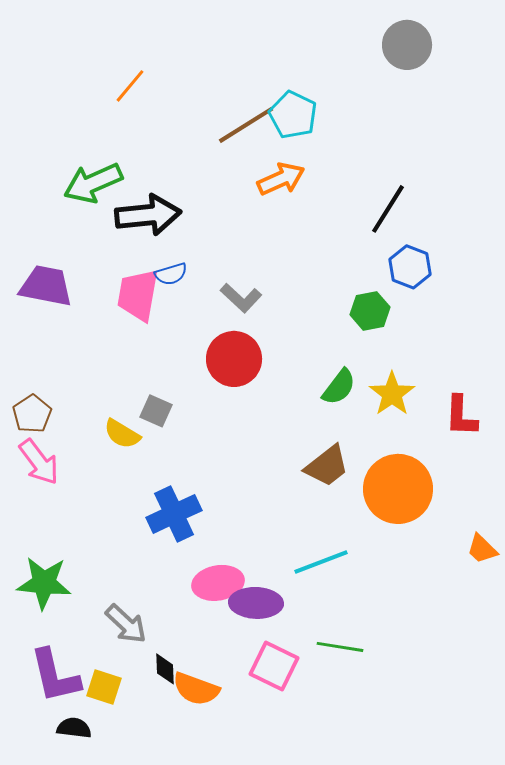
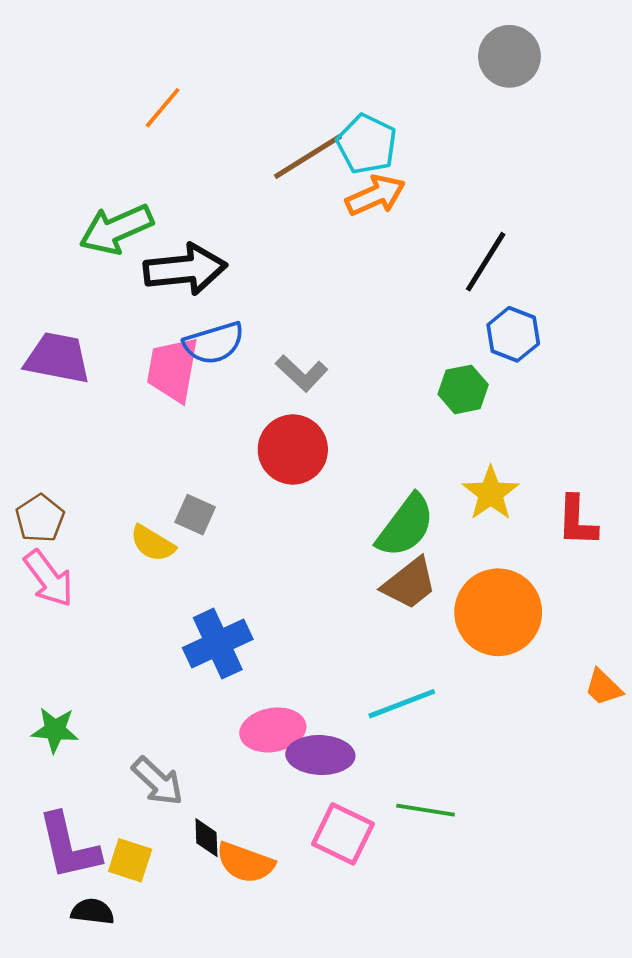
orange arrow: (281, 179) -> (375, 195), moved
blue semicircle: (171, 274) -> (214, 343), size x1.5
green semicircle: (339, 387) -> (406, 526), moved, size x1.4
green star: (44, 583) -> (55, 730), size x0.7

